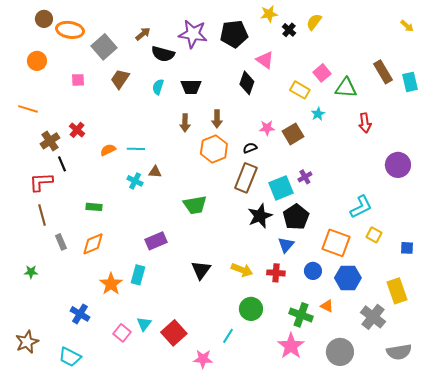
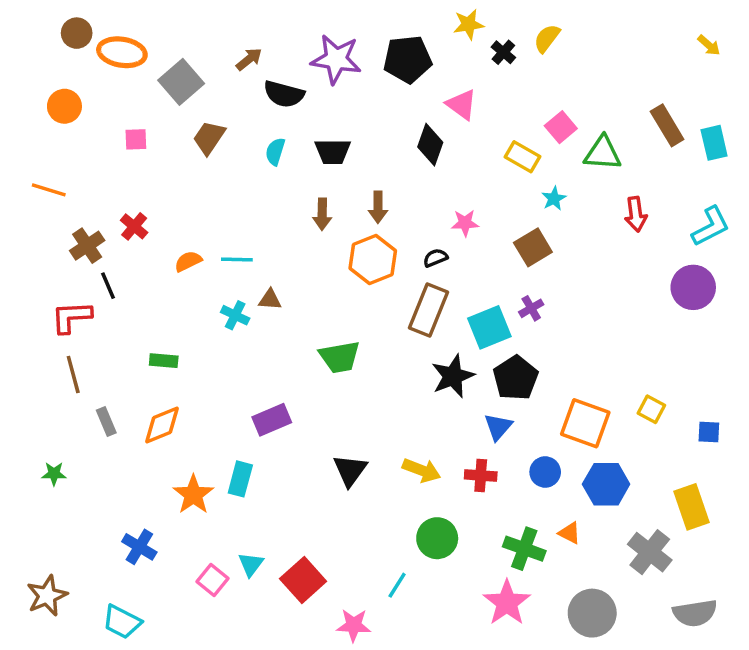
brown square: (293, 134) -> (533, 247), moved
cyan L-shape: (361, 207) -> (711, 226), moved

